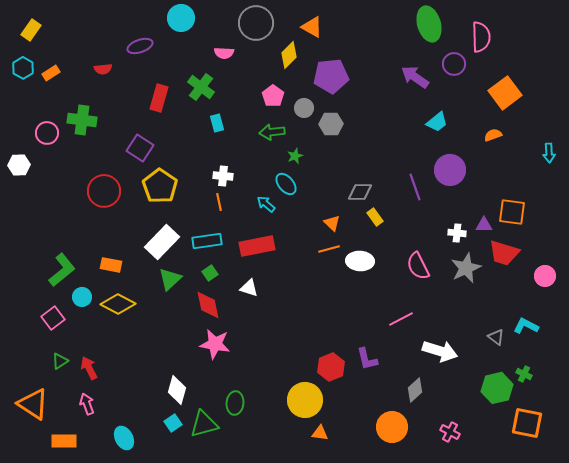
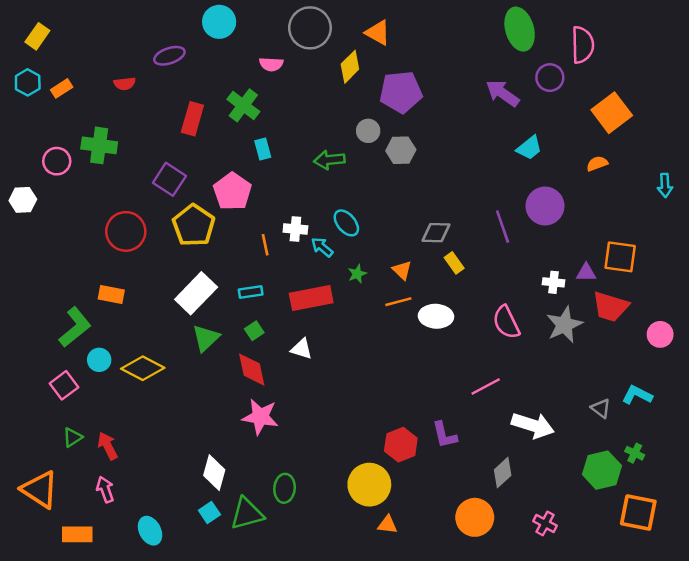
pink pentagon: (273, 96) -> (232, 191), moved, size x1.4
green star: (295, 156) -> (357, 274), moved
white cross: (223, 176) -> (295, 229), moved
cyan rectangle: (207, 241) -> (251, 292), size x0.7
orange rectangle: (111, 265) -> (111, 294), moved

